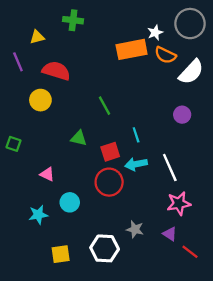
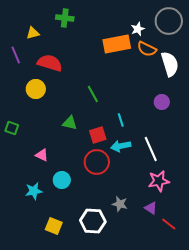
white semicircle: (191, 72) -> (170, 64), turned -60
yellow square: (61, 254) -> (54, 226), turned 30

